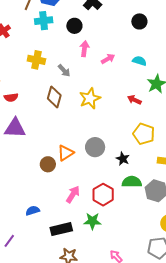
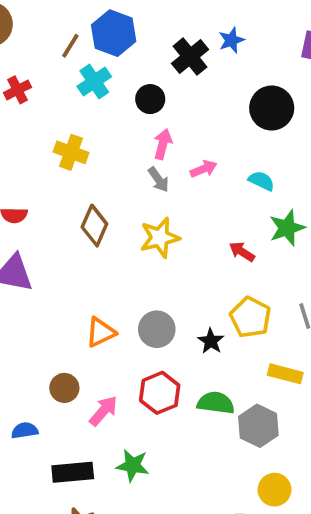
cyan cross: (44, 21) -> (94, 82), turned -36
black circle: (139, 21) -> (272, 108), size x1.5
gray arrow: (64, 70) -> (159, 180), moved
black star: (123, 159) -> (211, 341), moved
brown circle: (48, 164) -> (64, 388), moved
red hexagon: (103, 195) -> (160, 393), moved

